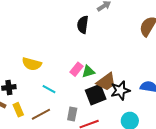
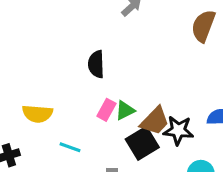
black semicircle: (83, 25) -> (96, 64), moved
black star: (120, 90) -> (178, 130), turned 30

